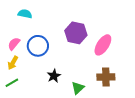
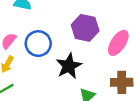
black star: (54, 76) -> (69, 66), moved, size x1.5

